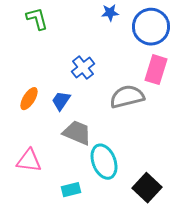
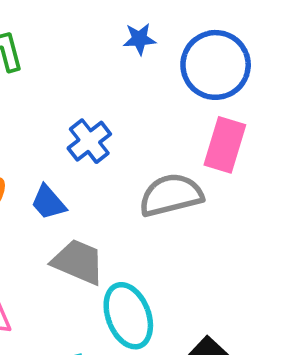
blue trapezoid: (61, 101) -> (48, 202), turned -75

